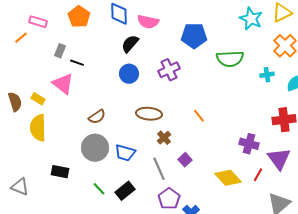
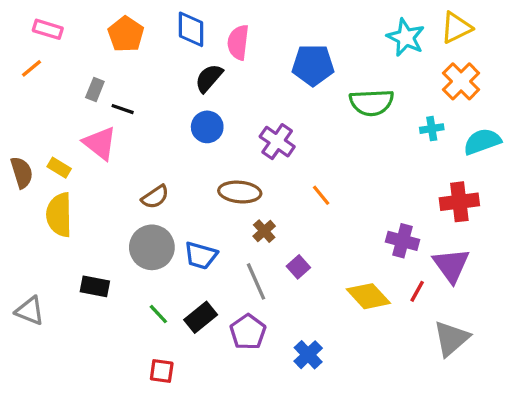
pink rectangle: (38, 22) -> (48, 29), moved
pink semicircle: (148, 22) -> (238, 42), turned 85
purple cross: (169, 70) -> (277, 142), moved, turned -30
purple pentagon: (169, 199) -> (248, 332), moved

